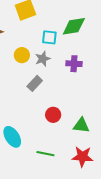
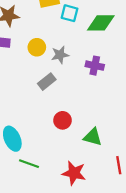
cyan square: (49, 37) -> (69, 13), moved
green line: (45, 154) -> (29, 164), moved
red star: (82, 157) -> (74, 173), moved

